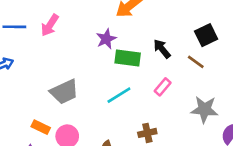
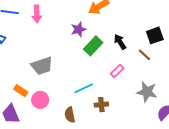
pink arrow: (50, 25) -> (37, 14), turned -42
green rectangle: (128, 58) -> (93, 46), turned -60
cyan line: (119, 95) -> (84, 88), moved

